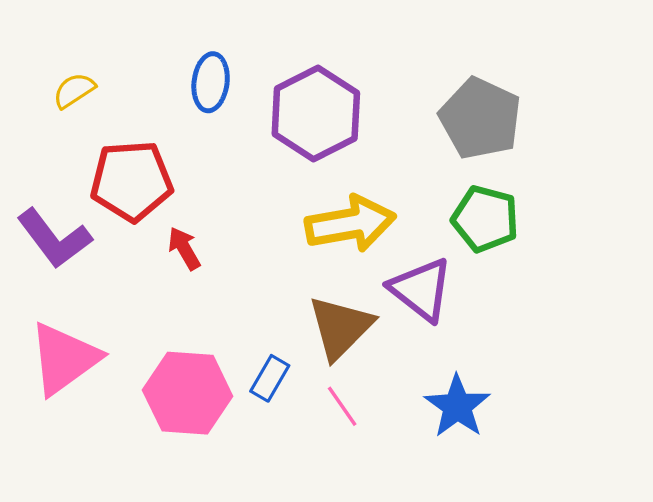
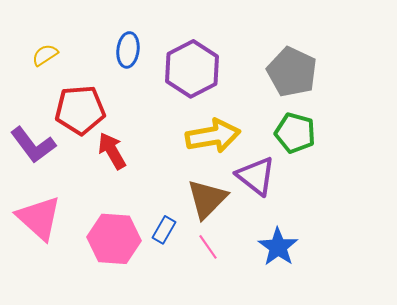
red arrow: (184, 248) -> (112, 151), size x1.4
pink triangle: (64, 359) -> (39, 218), turned -42

